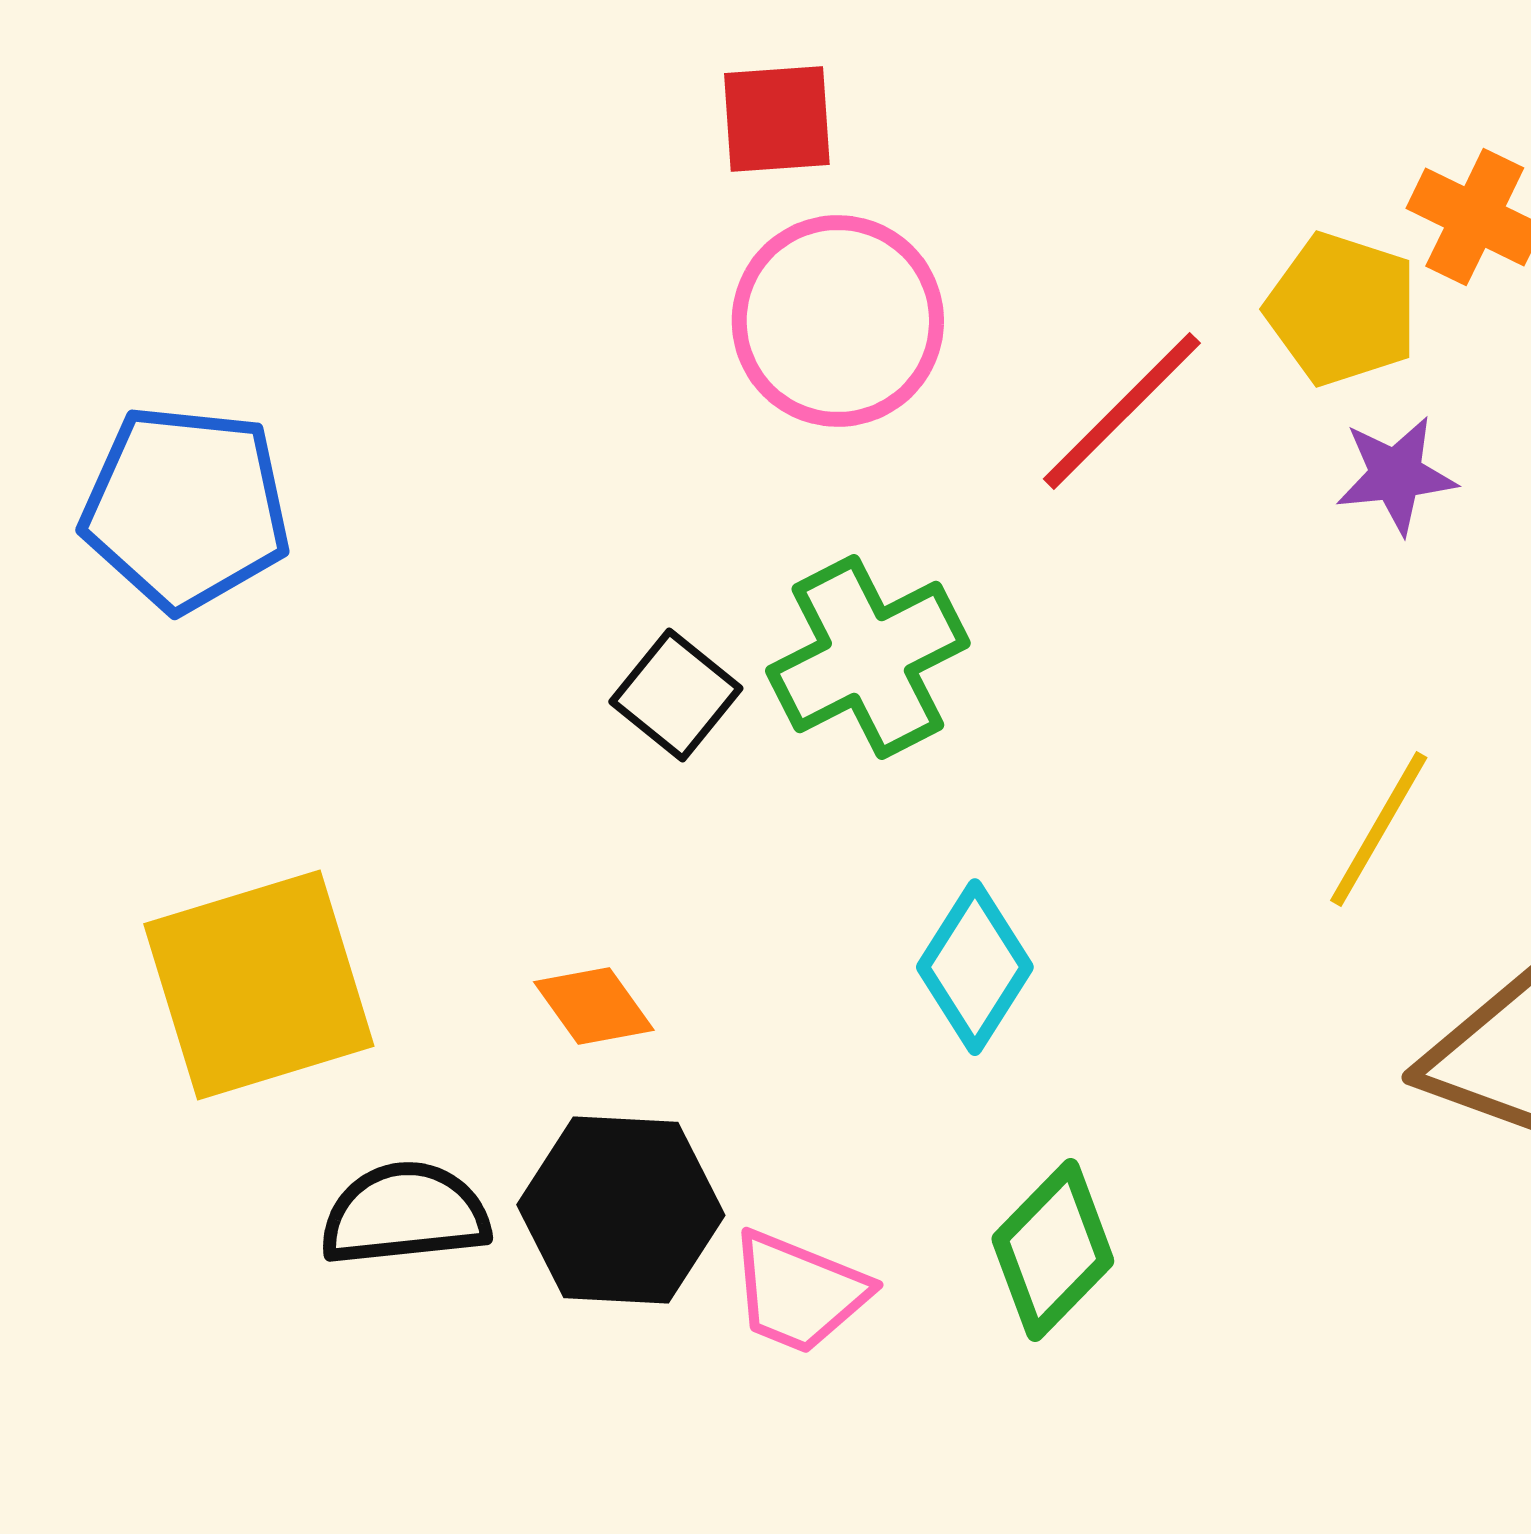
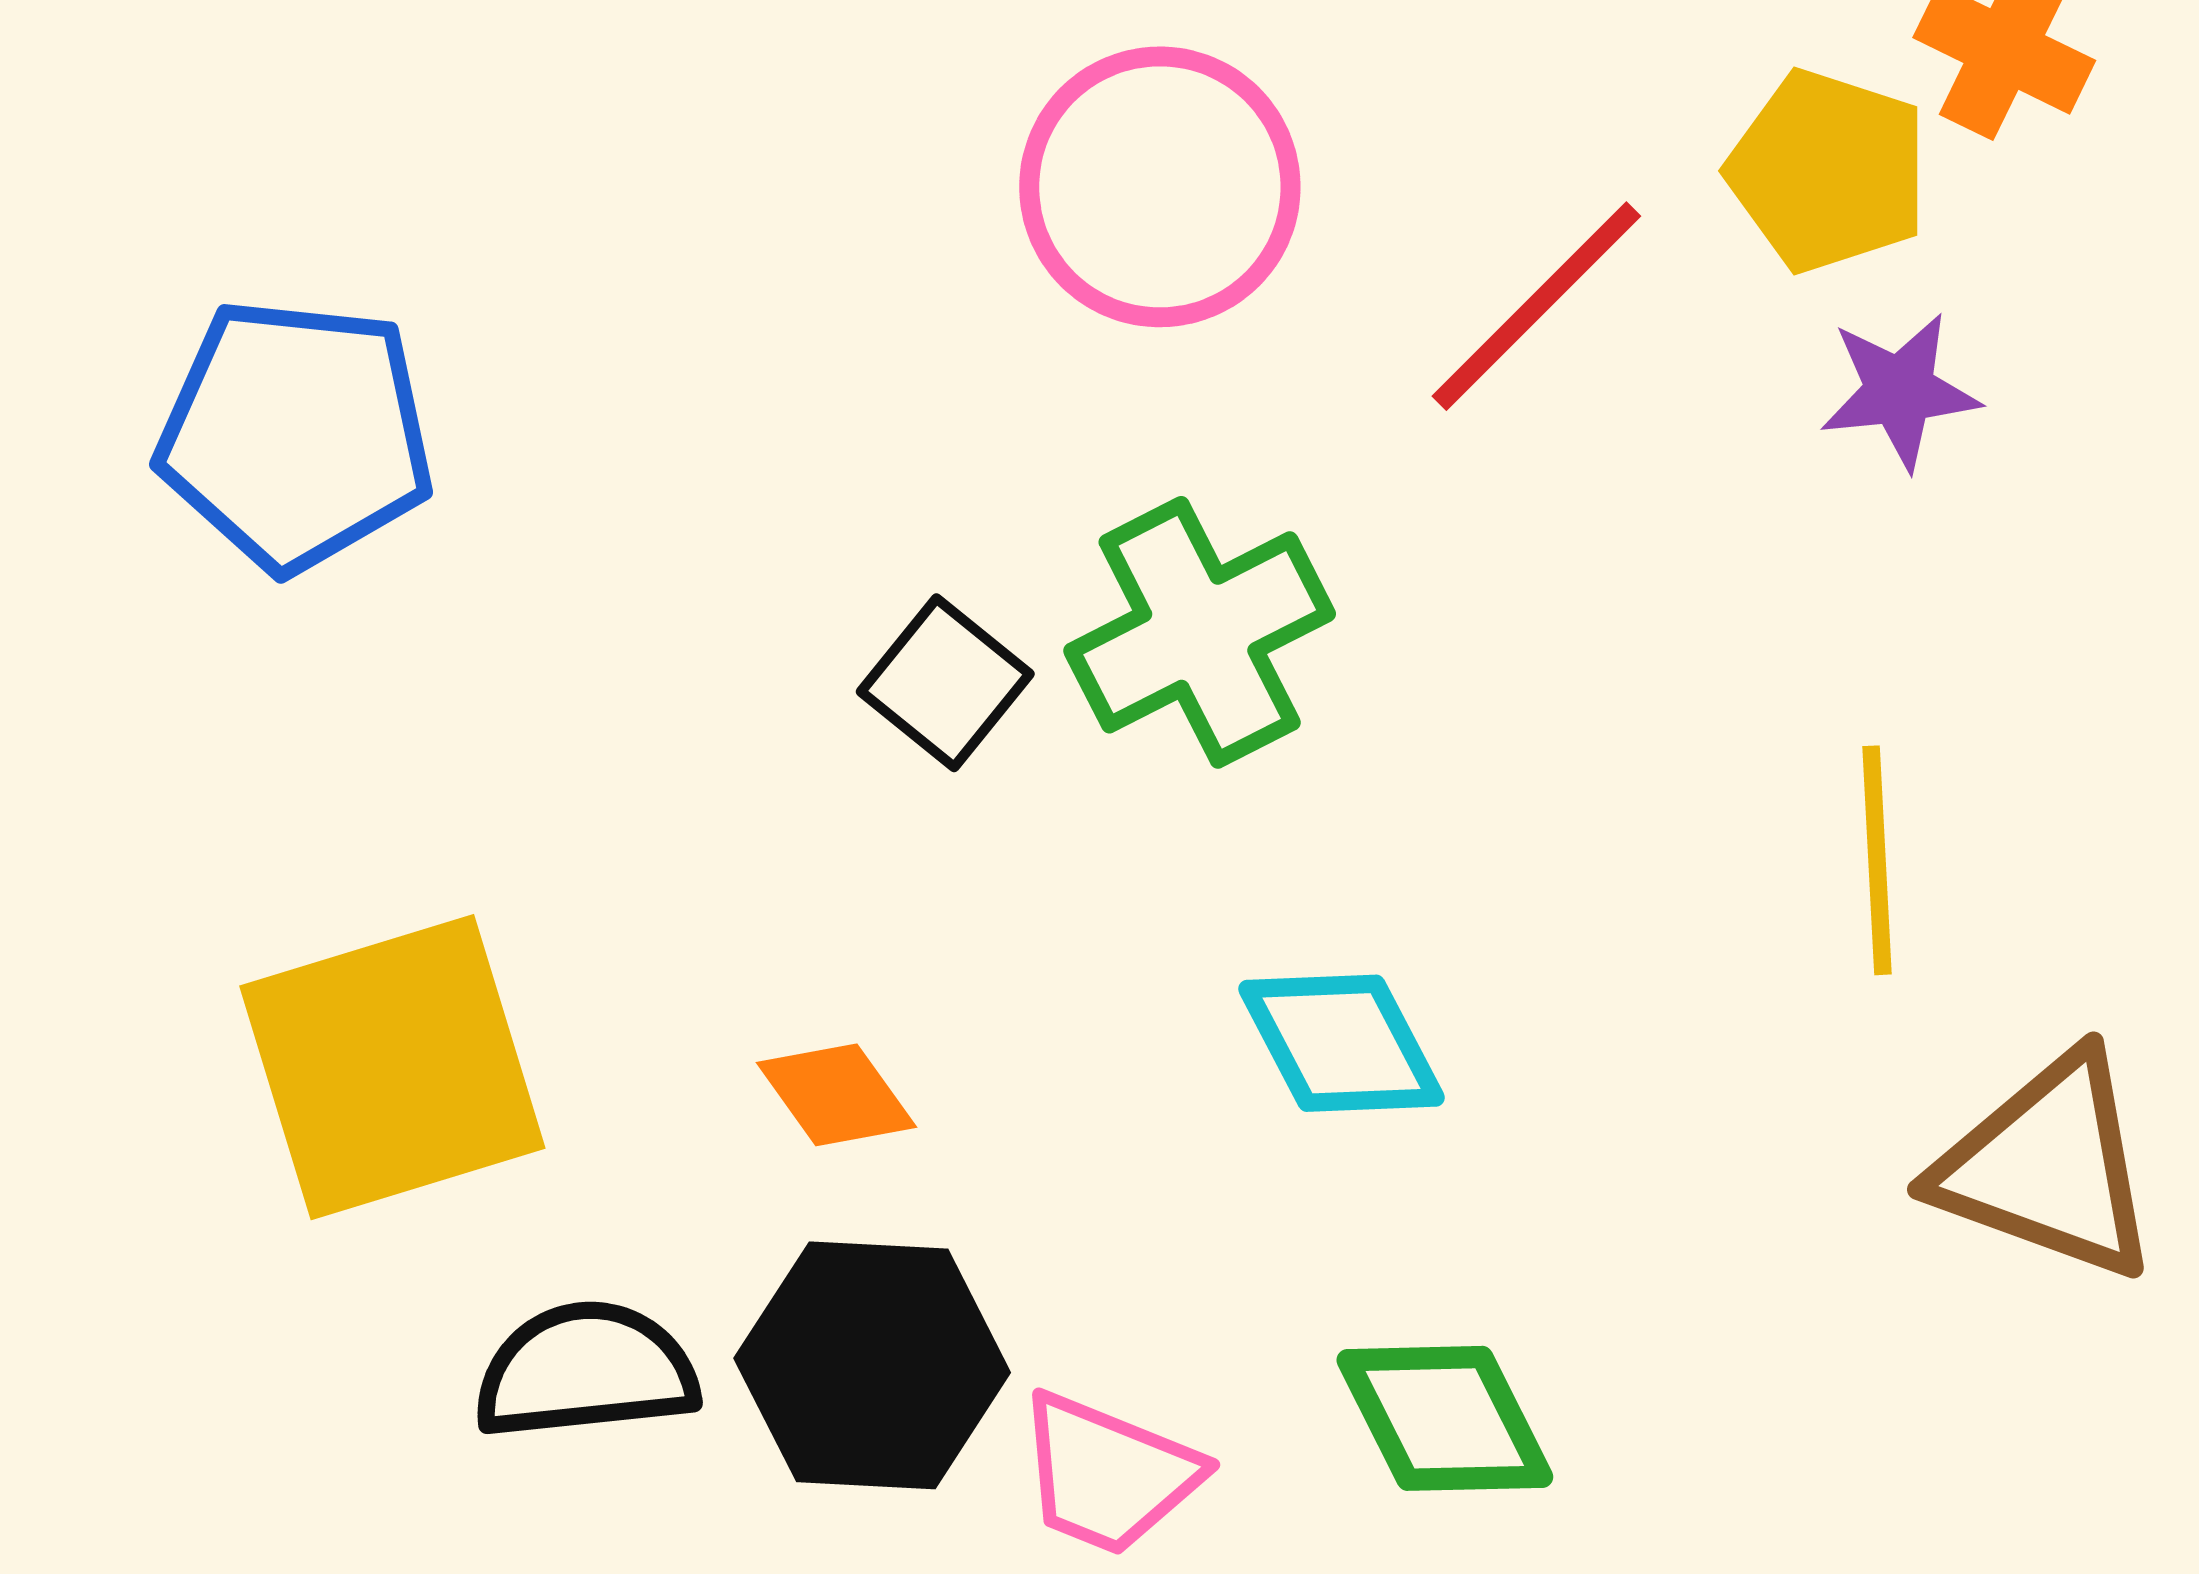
yellow line: (1379, 829) -> (1877, 860), turned -33
cyan diamond: (975, 967) -> (1342, 1043), turned -60
green diamond: (1053, 1250) -> (1445, 1418), turned -71

